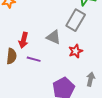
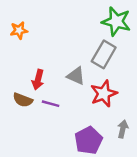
red star: (76, 51) -> (104, 94), size x1.5
brown semicircle: (12, 56) -> (23, 100), turned 105

